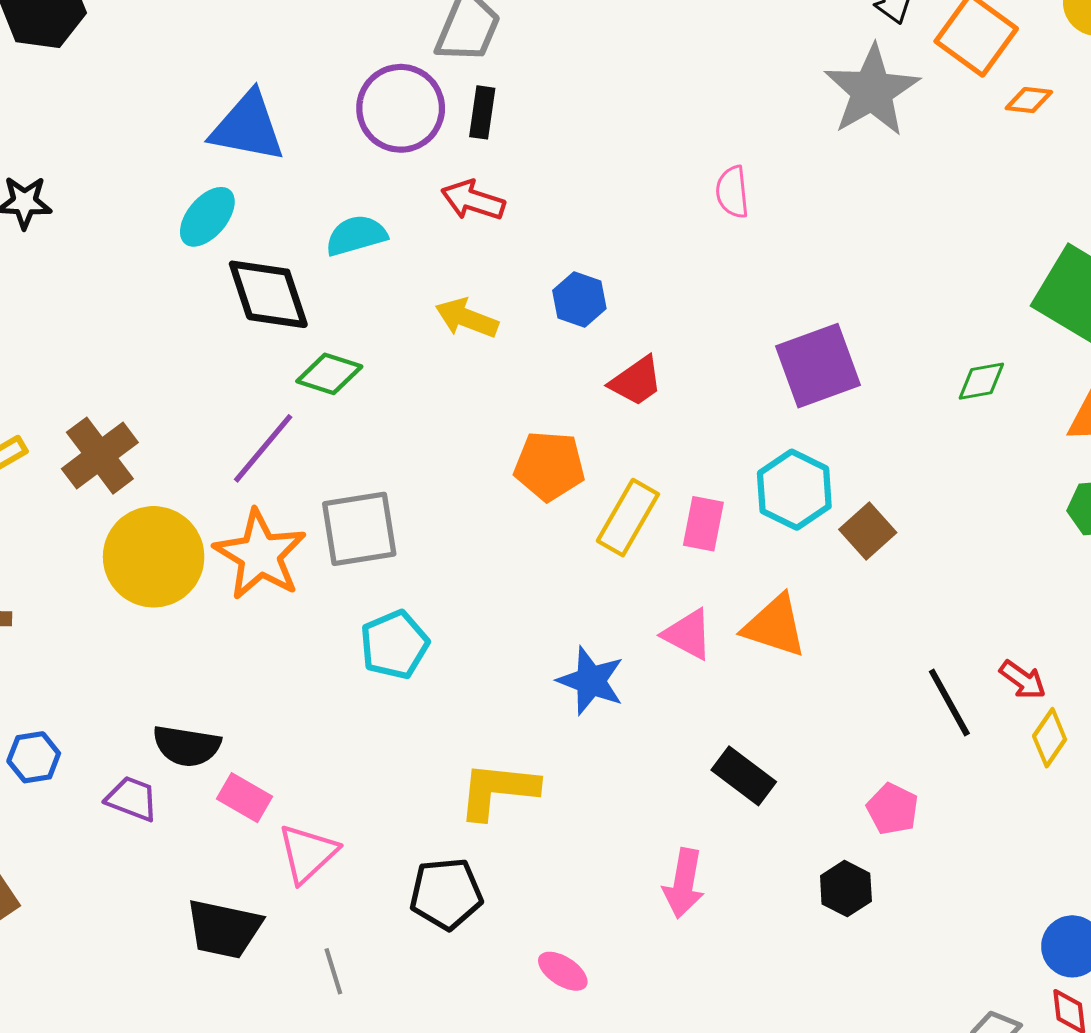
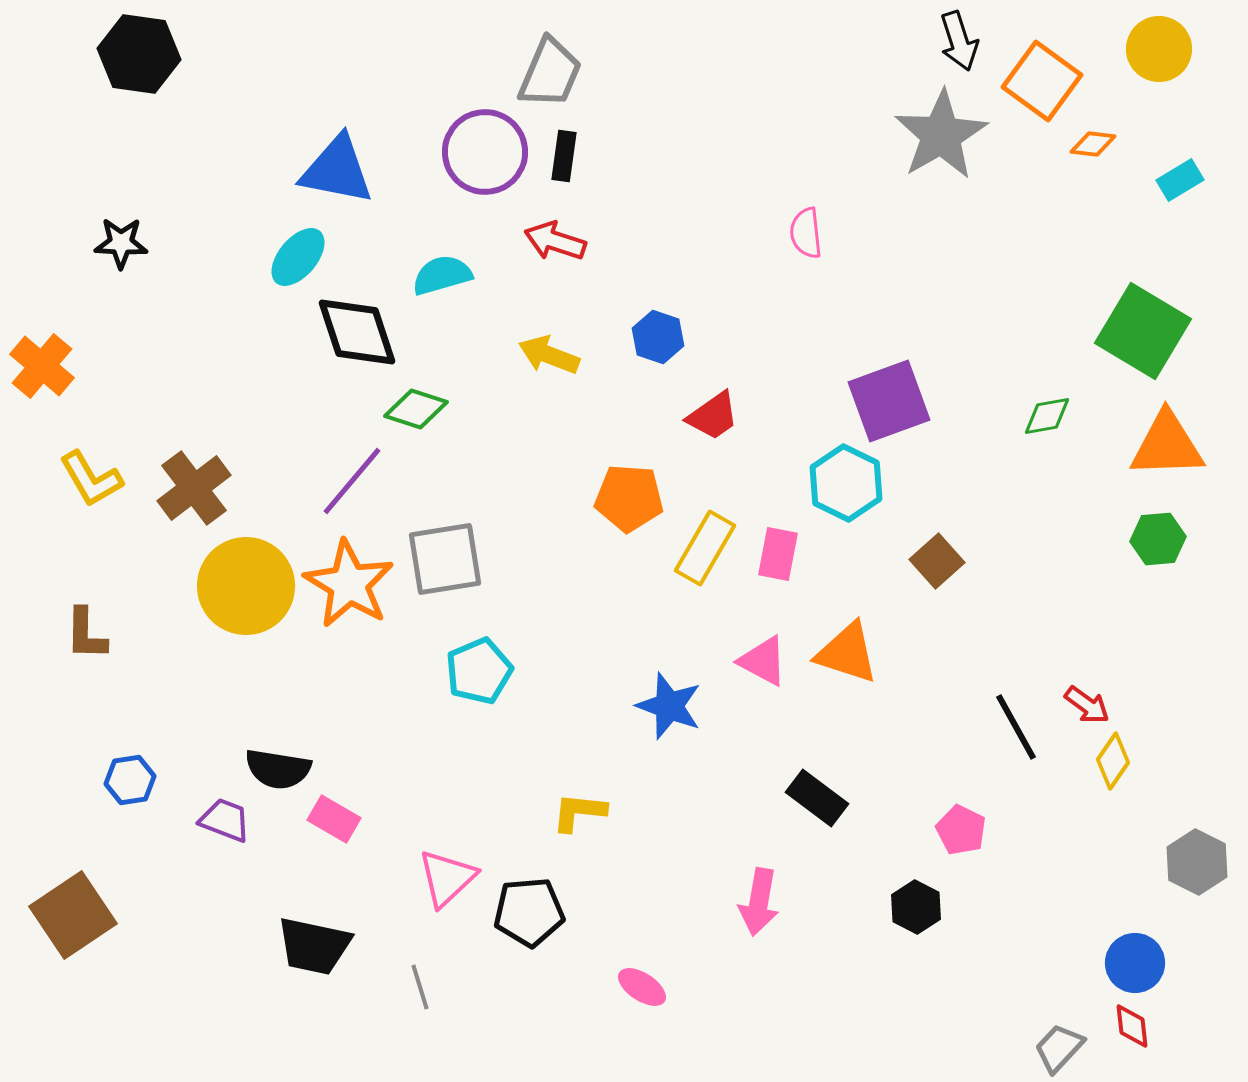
cyan hexagon: (794, 490) -> (846, 483), moved
yellow L-shape: (498, 790) -> (579, 812), size x0.7
pink triangle: (308, 853) -> (447, 878), moved

